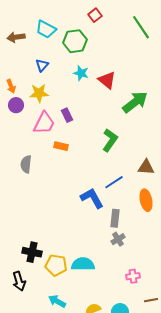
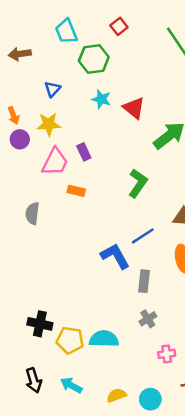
cyan trapezoid: (46, 29) -> (66, 31), moved, turned 40
gray cross: (118, 239) -> (148, 319), moved
black arrow: (19, 281) -> (34, 380), moved

